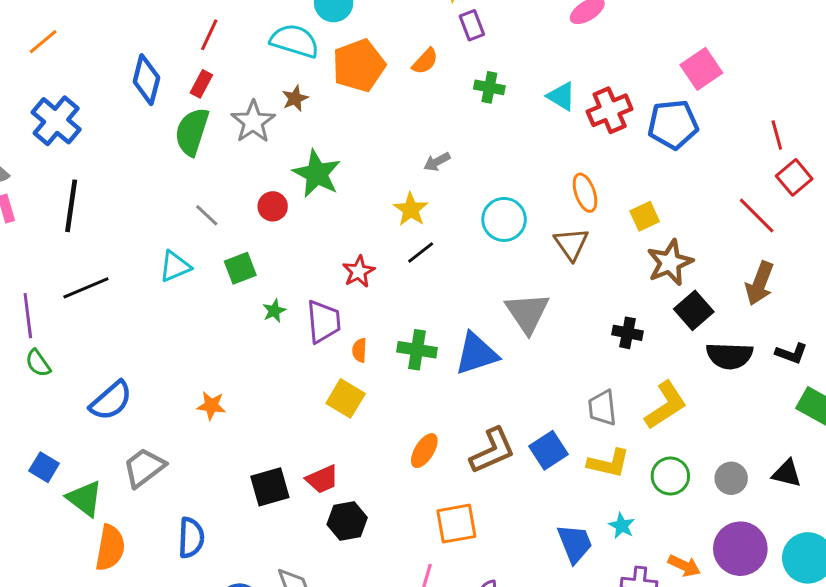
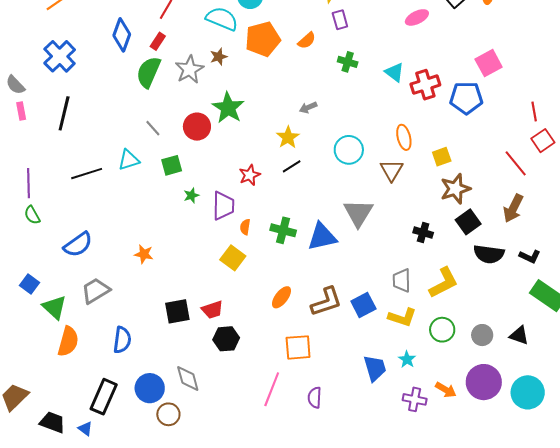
red circle: (273, 206) -> (197, 127), size x1.4
black line: (86, 288) -> (87, 174), moved

